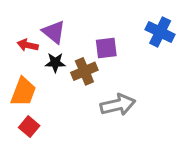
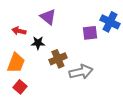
purple triangle: (54, 32) -> (48, 17), moved
purple square: (106, 48) -> (90, 33), moved
brown cross: (84, 71) -> (58, 59), moved

